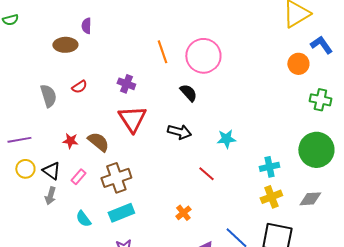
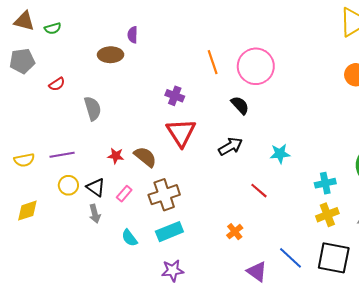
red semicircle: (79, 87) -> (57, 84), moved
black arrow: (179, 132) -> (231, 146), turned -45
gray arrow: (50, 196) -> (95, 214), turned -30

